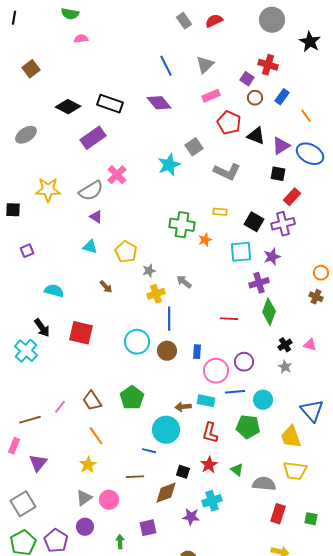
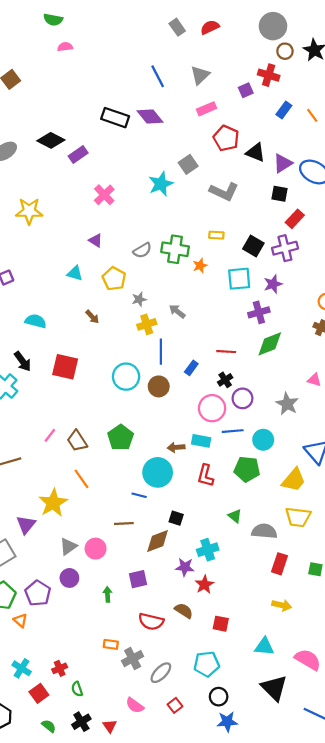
purple square: (247, 79) -> (246, 90), turned 32
brown circle: (255, 98) -> (285, 51), moved
black rectangle: (110, 104) -> (115, 118), moved
black diamond: (68, 107) -> (51, 140), moved
orange line: (306, 116) -> (312, 115), moved
purple rectangle: (93, 138) -> (78, 155), size x0.7
gray semicircle: (91, 191) -> (142, 250), moved, size x0.7
purple triangle: (96, 217) -> (96, 241), moved
green diamond: (269, 312) -> (270, 344), turned 48
black cross: (285, 345) -> (225, 380), moved
blue rectangle: (197, 352) -> (191, 368), moved, turned 32
gray star: (285, 367) -> (287, 404), size x1.5
pink line: (60, 407) -> (50, 435), moved
yellow trapezoid: (291, 437) -> (294, 480), turned -120
purple triangle: (38, 463) -> (26, 525), moved
yellow star: (88, 465) -> (53, 503), moved, size x1.5
red star: (209, 465) -> (204, 585), moved

